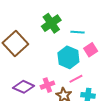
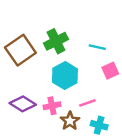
green cross: (51, 23) -> (56, 41), moved
cyan hexagon: (68, 57) -> (65, 76), moved

